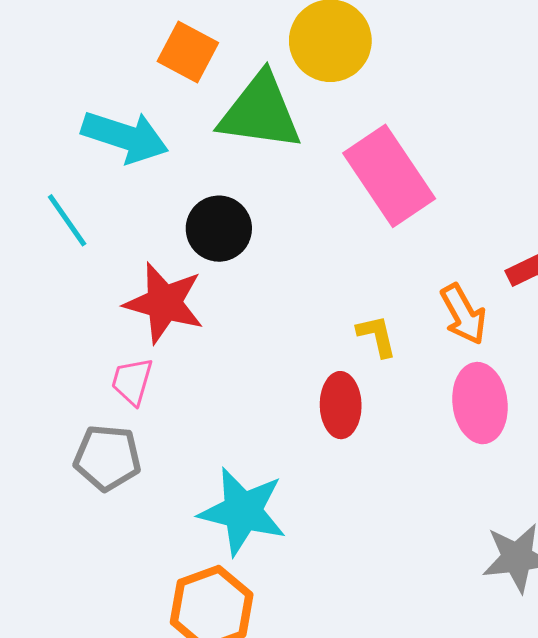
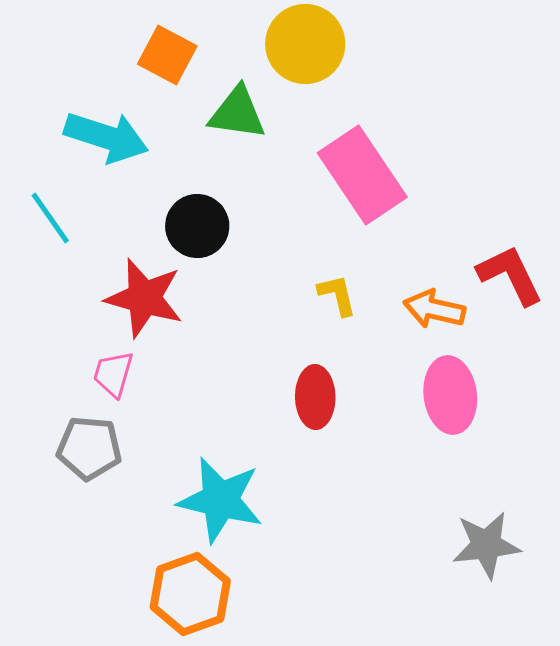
green triangle: (260, 112) -> (237, 113), size x0.7
orange arrow: (463, 314) -> (434, 309), turned 132
yellow L-shape: (377, 336) -> (337, 295), moved

